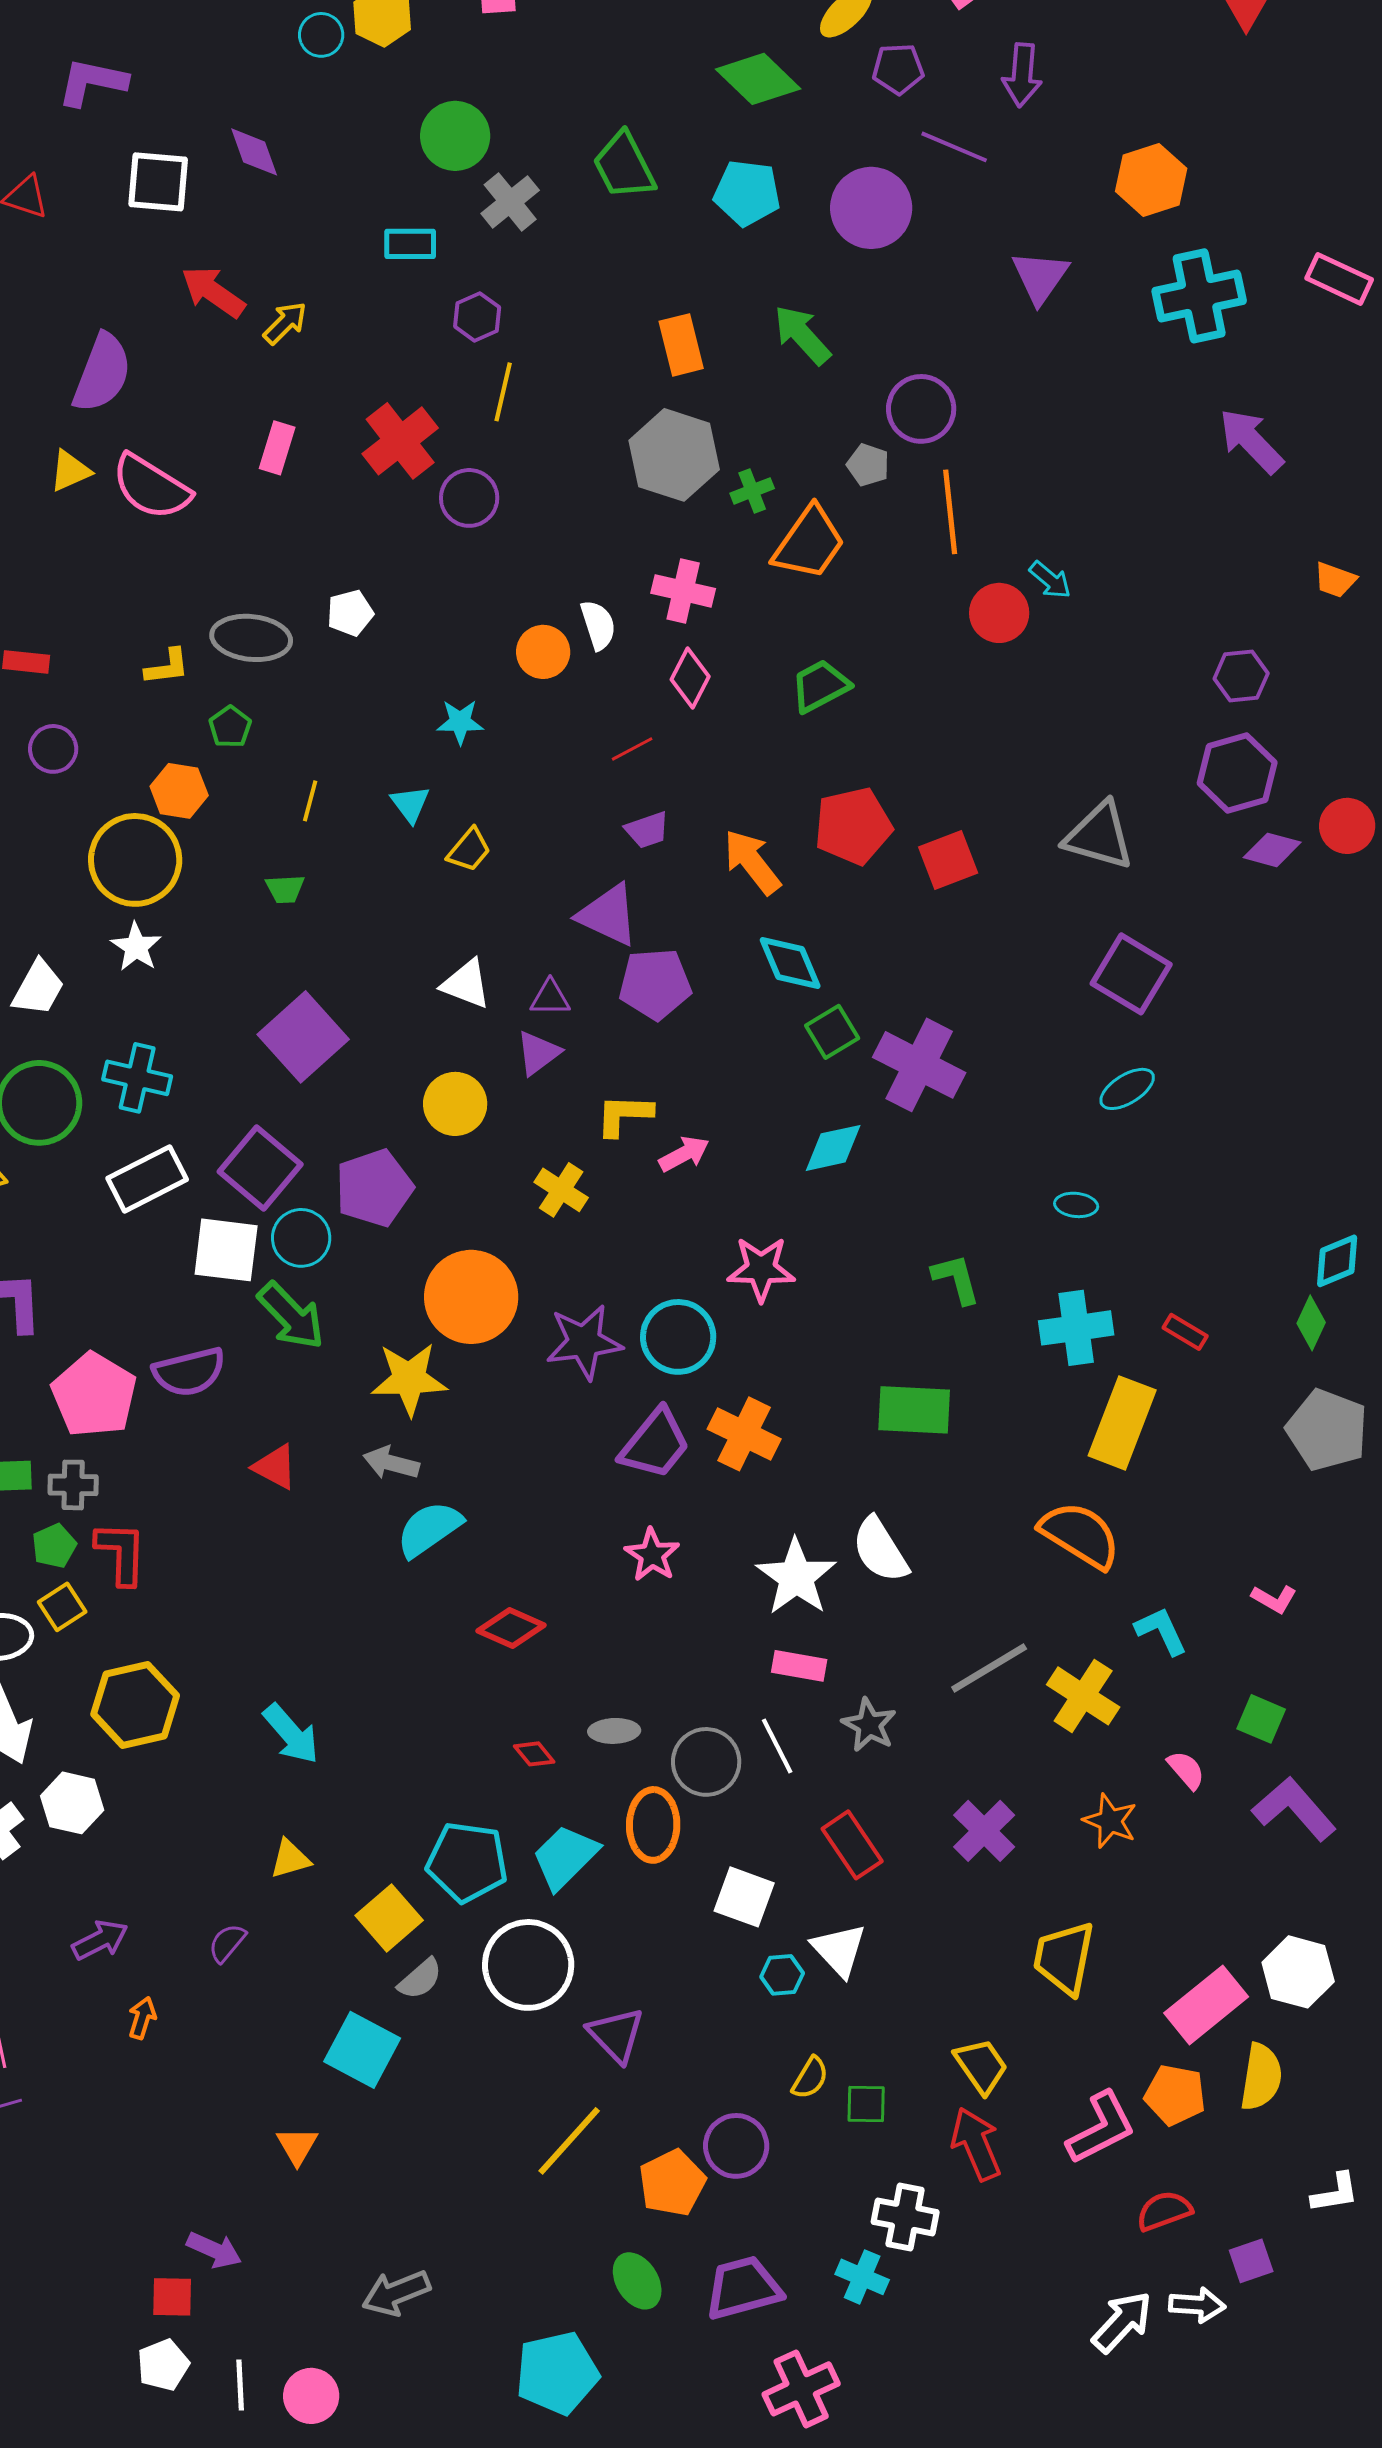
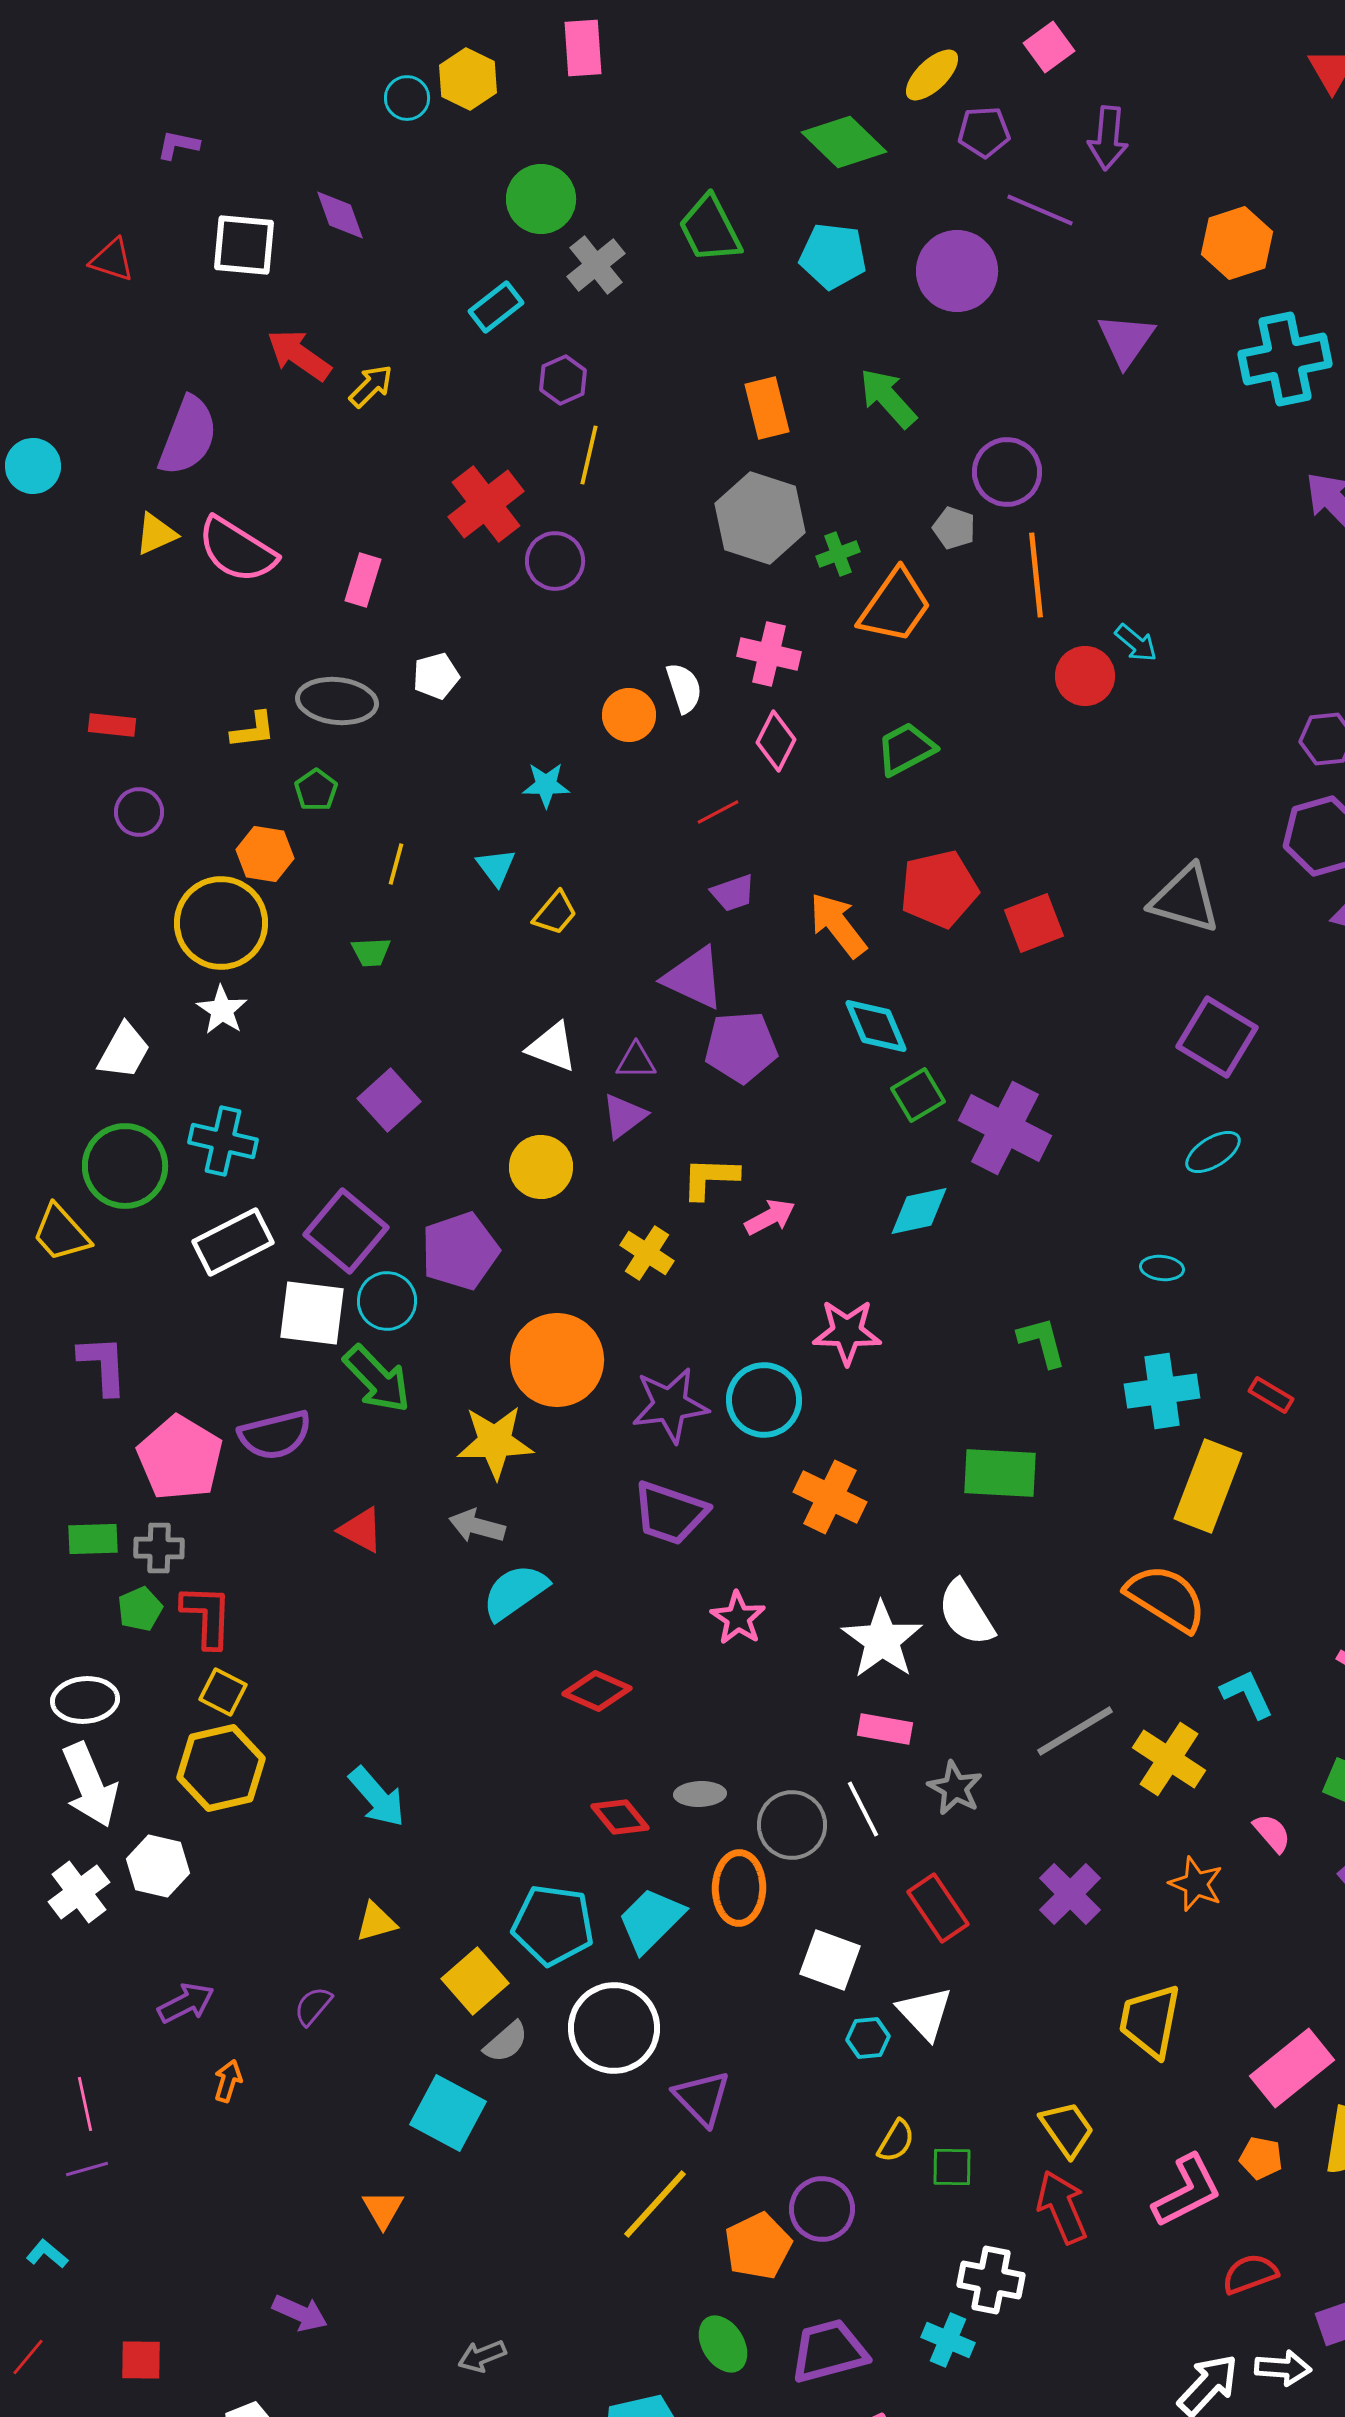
purple L-shape: (92, 82) -> (178, 145), size x0.6
cyan rectangle: (410, 244) -> (496, 307), turned -38
pink rectangle: (277, 448) -> (363, 580), moved
purple square: (303, 1037) -> (389, 1100), size x0.7
purple trapezoid: (655, 1444) -> (670, 1513), moved, turned 70
yellow square: (62, 1607) -> (223, 1692), moved, turned -30
red diamond: (534, 1754) -> (620, 1817), size x1.4
orange pentagon: (1175, 2095) -> (1261, 2158), size x0.7
gray arrow: (396, 2293) -> (482, 2356), size x0.7
red square: (172, 2297) -> (141, 2360), moved

